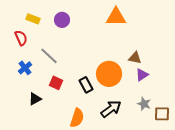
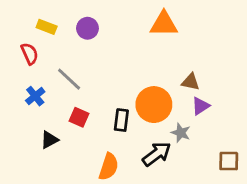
black rectangle: (86, 85) -> (121, 120), turned 35
gray star: (144, 104) -> (181, 133), moved

